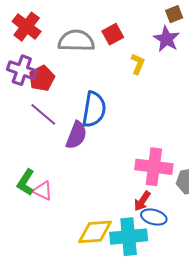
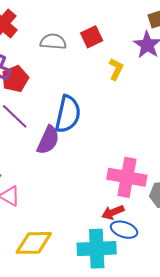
gray semicircle: (76, 41) -> (53, 42), size x0.7
red arrow: (142, 201) -> (113, 212), turned 30
yellow diamond: (95, 232) -> (34, 243), moved

